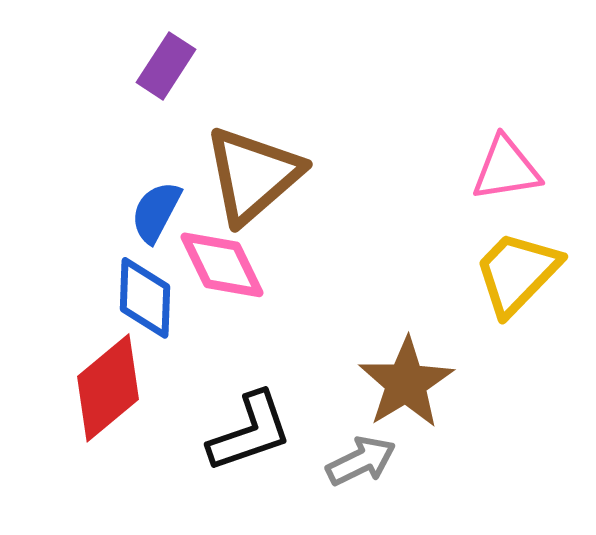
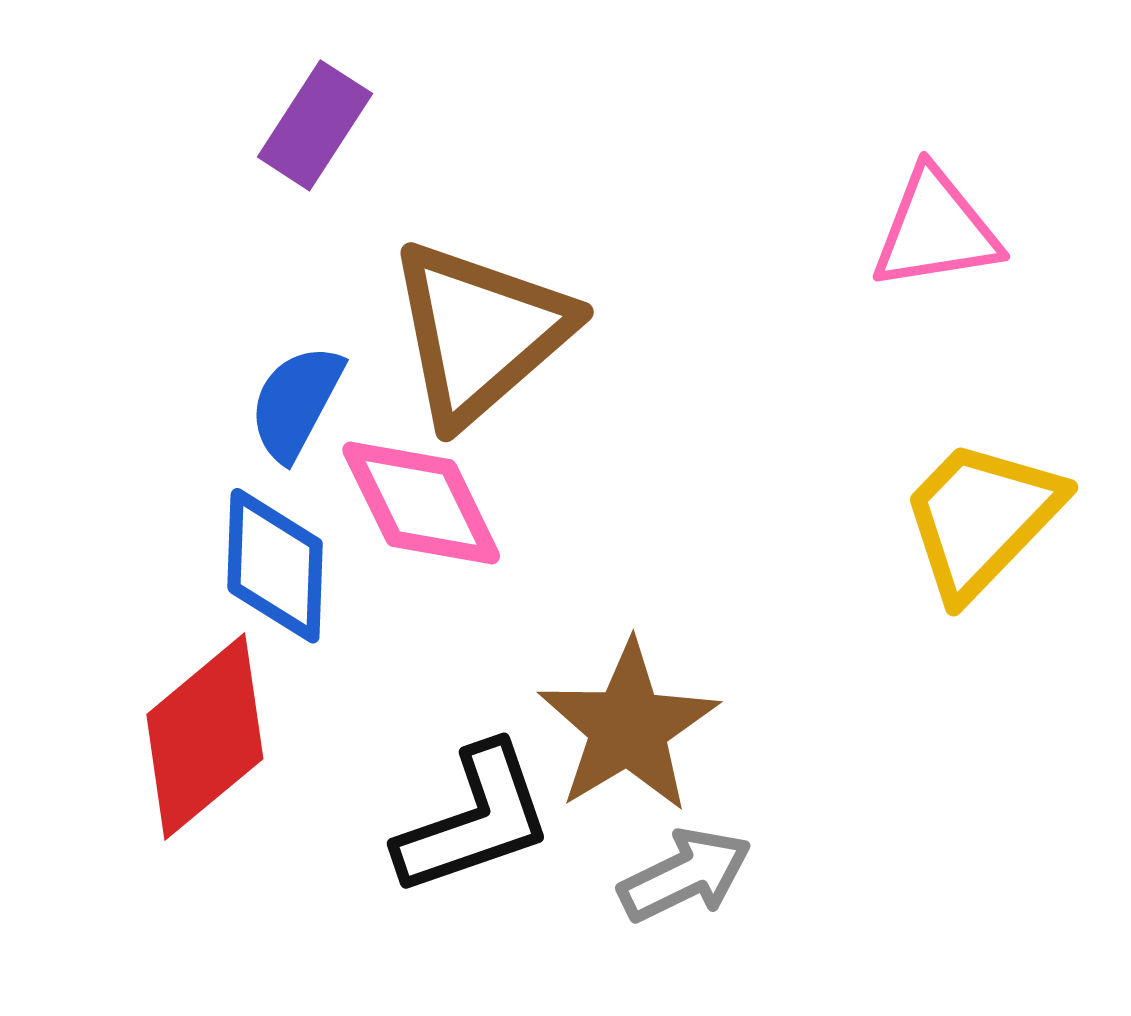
pink triangle: (506, 169) -> (936, 230), moved
brown star: (406, 383) -> (628, 727), moved

